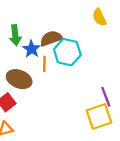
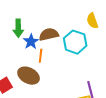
cyan hexagon: (67, 52) -> (75, 42), moved
brown ellipse: (19, 79) -> (29, 76), moved

